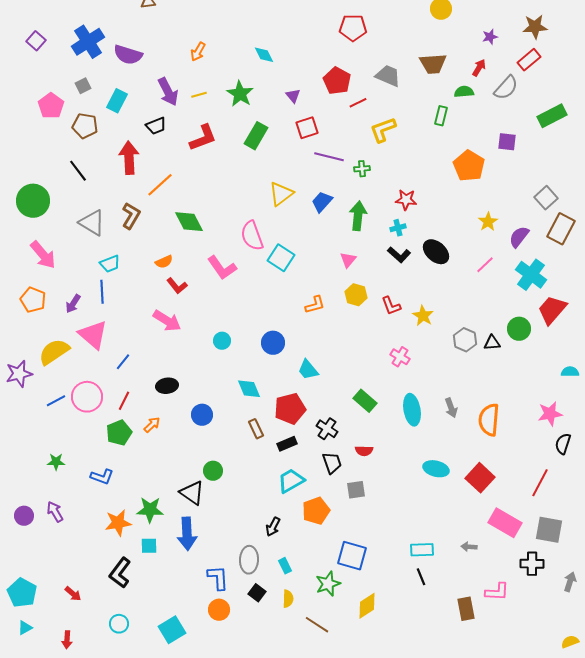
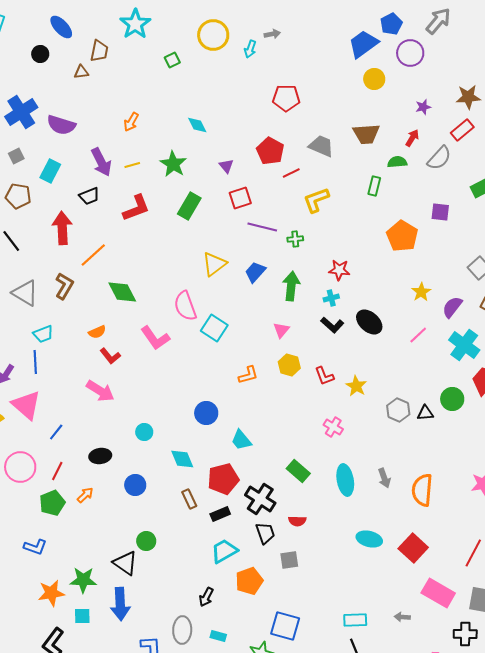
cyan circle: (222, 341) -> (144, 432), moved
black cross: (327, 429) -> (260, 499), size x1.4
cyan rectangle: (285, 566) -> (218, 636), turned -49

